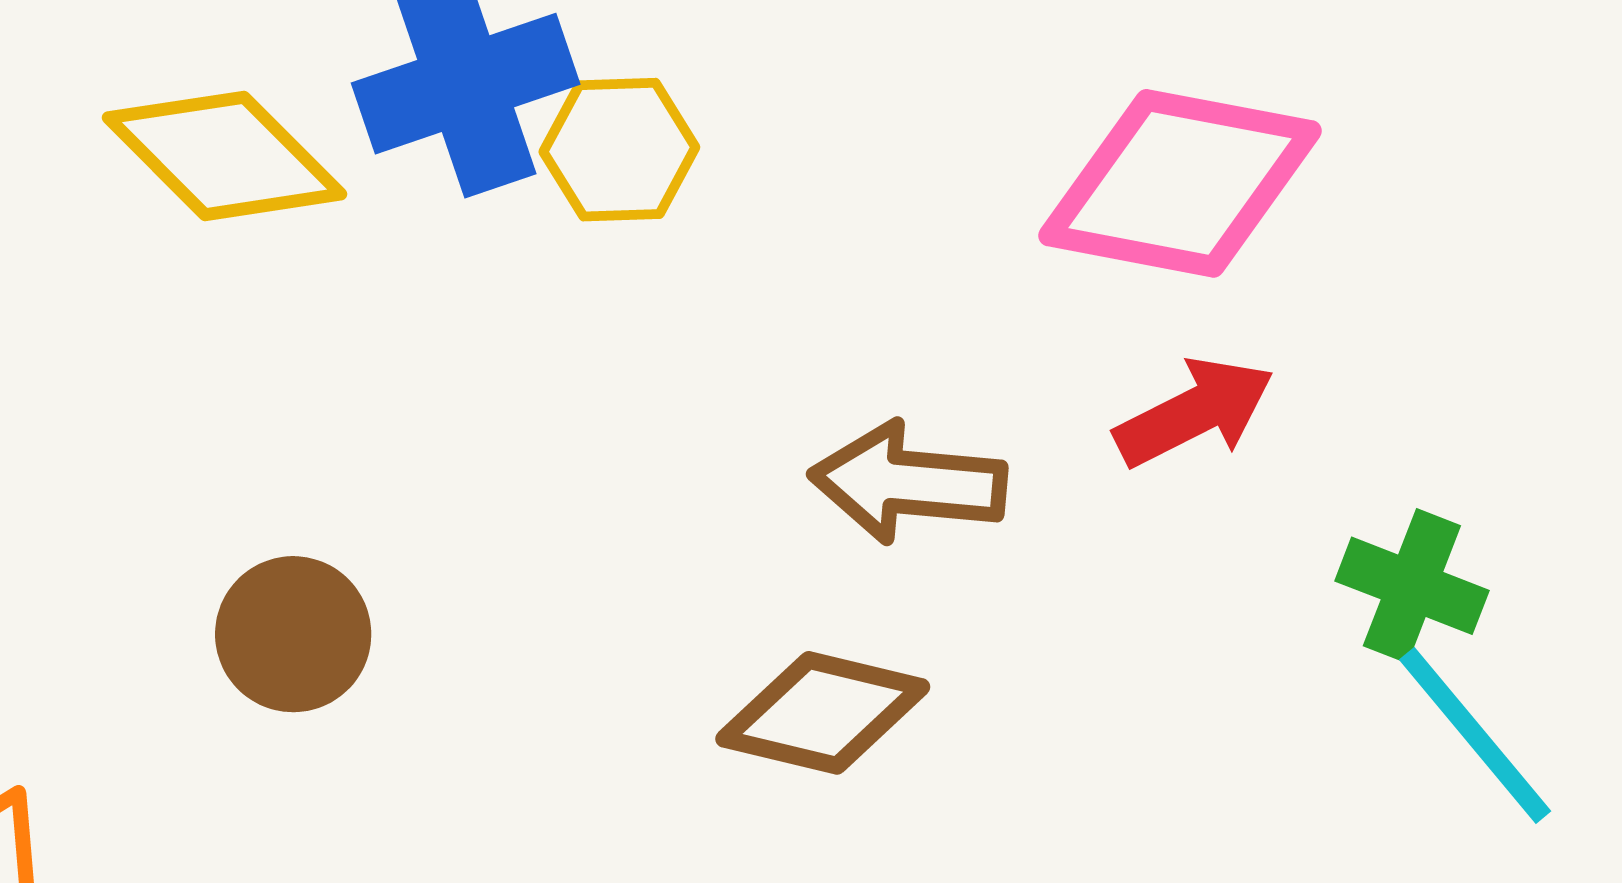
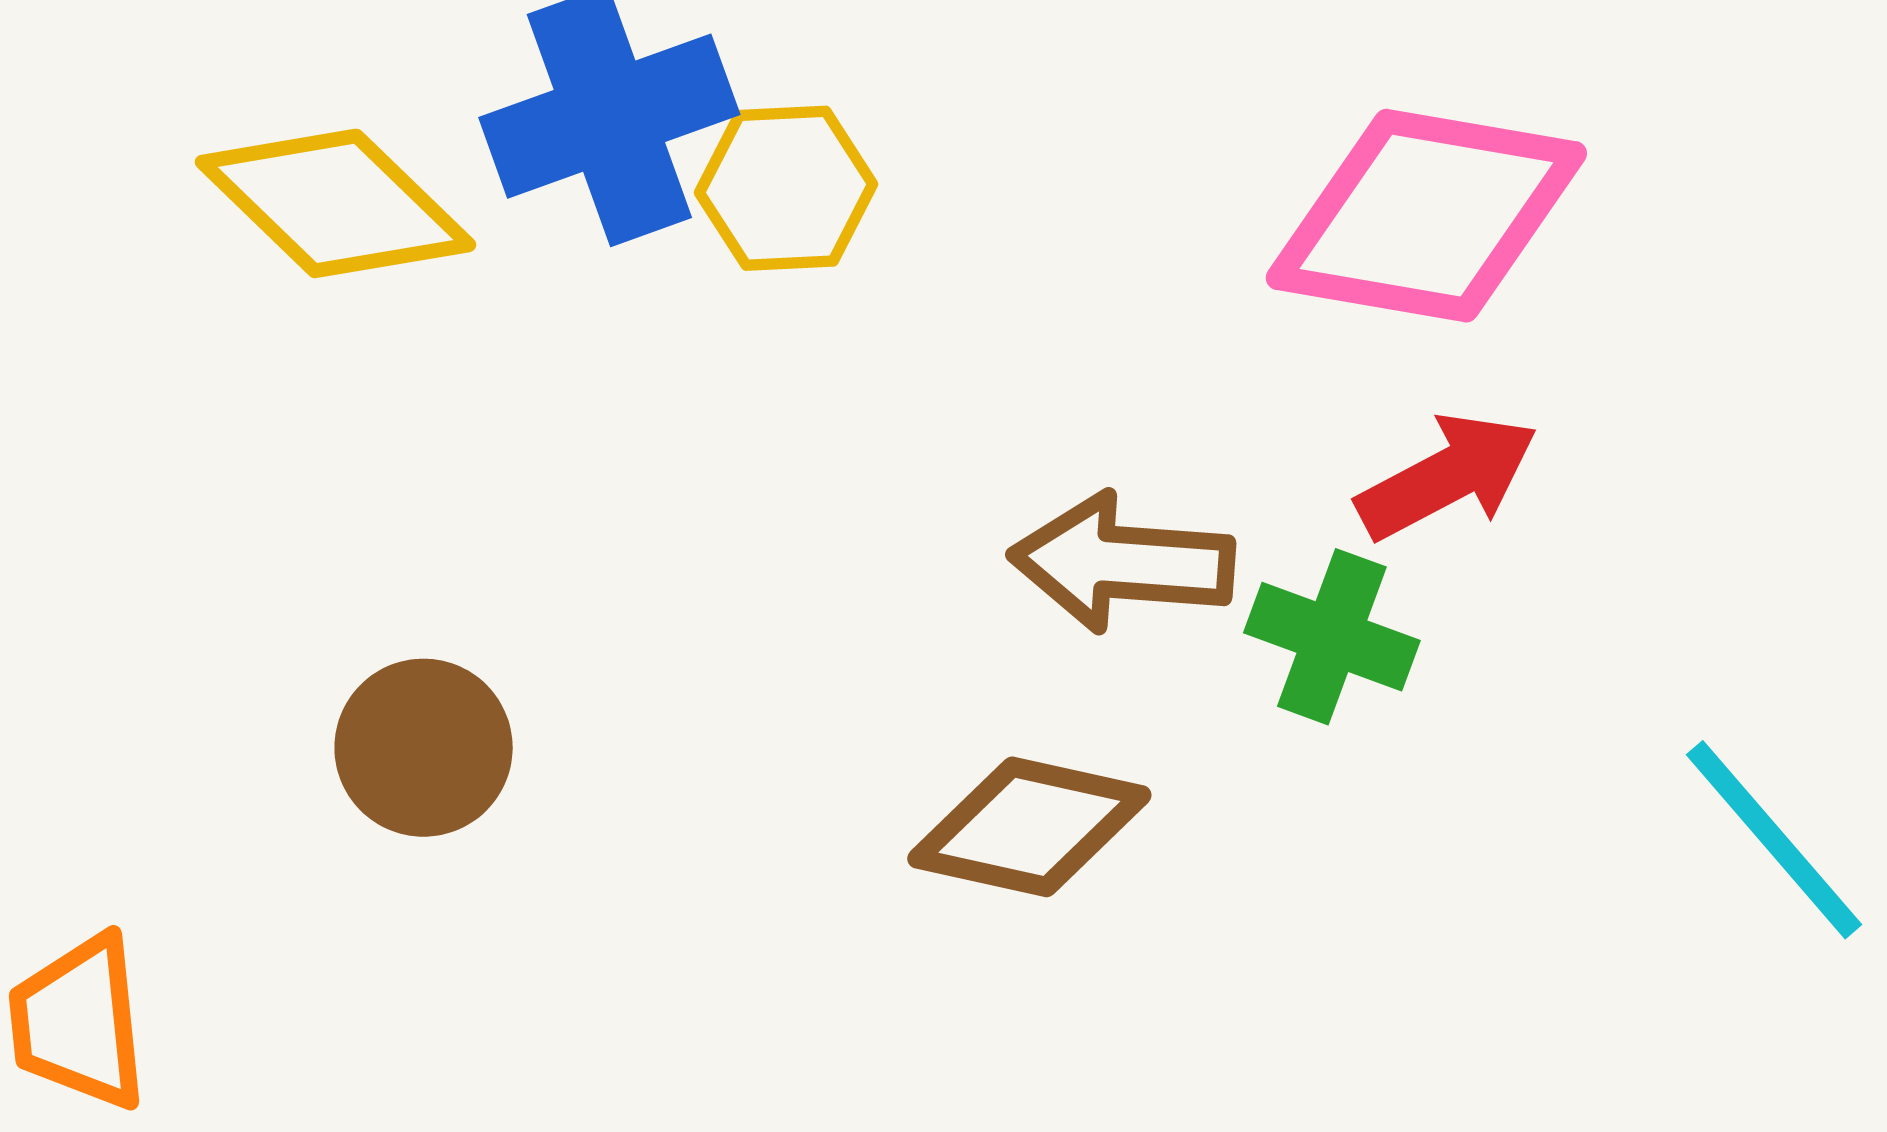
green cross: (1412, 586) -> (1332, 637), moved

